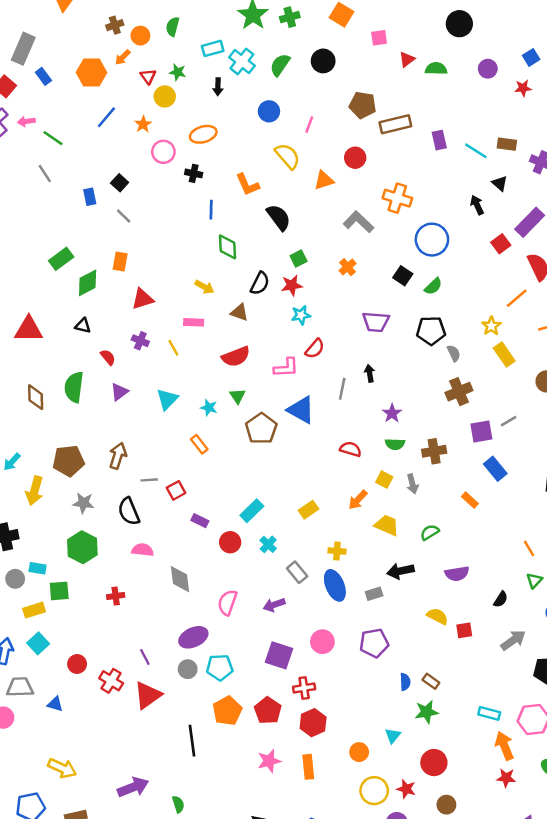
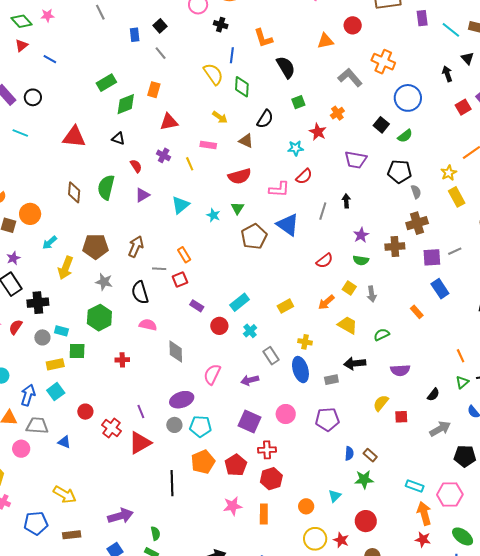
yellow semicircle: (288, 156) -> (213, 74), moved
red star: (292, 285) -> (318, 132), moved, turned 30
orange rectangle: (199, 444) -> (184, 255), moved
red semicircle: (351, 449) -> (325, 261), turned 120
brown cross: (434, 451) -> (395, 247), moved
yellow semicircle: (437, 616) -> (381, 403), turned -84

